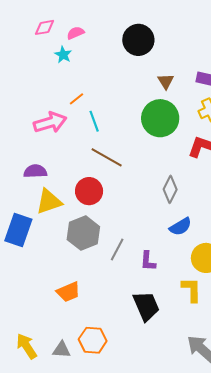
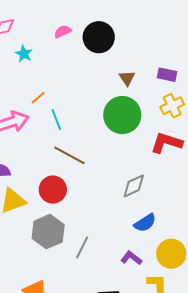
pink semicircle: (75, 33) -> (63, 31), moved
gray diamond: (170, 189) -> (134, 186), turned 40
purple L-shape: (148, 261) -> (131, 258), moved, turned 125

